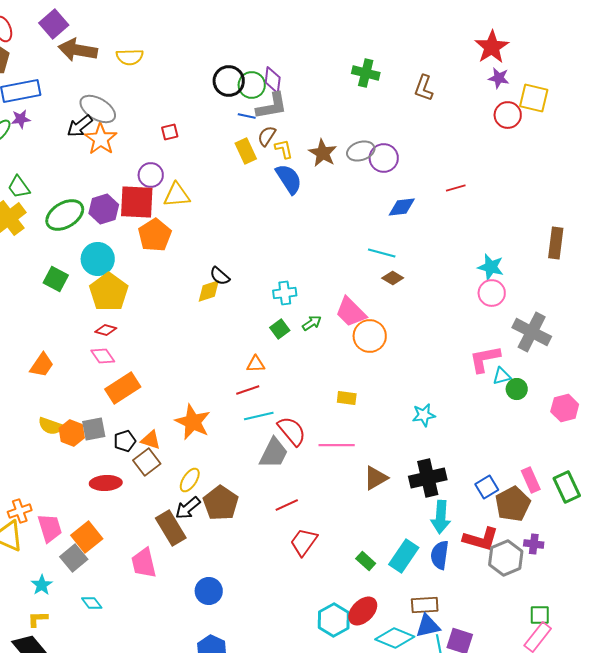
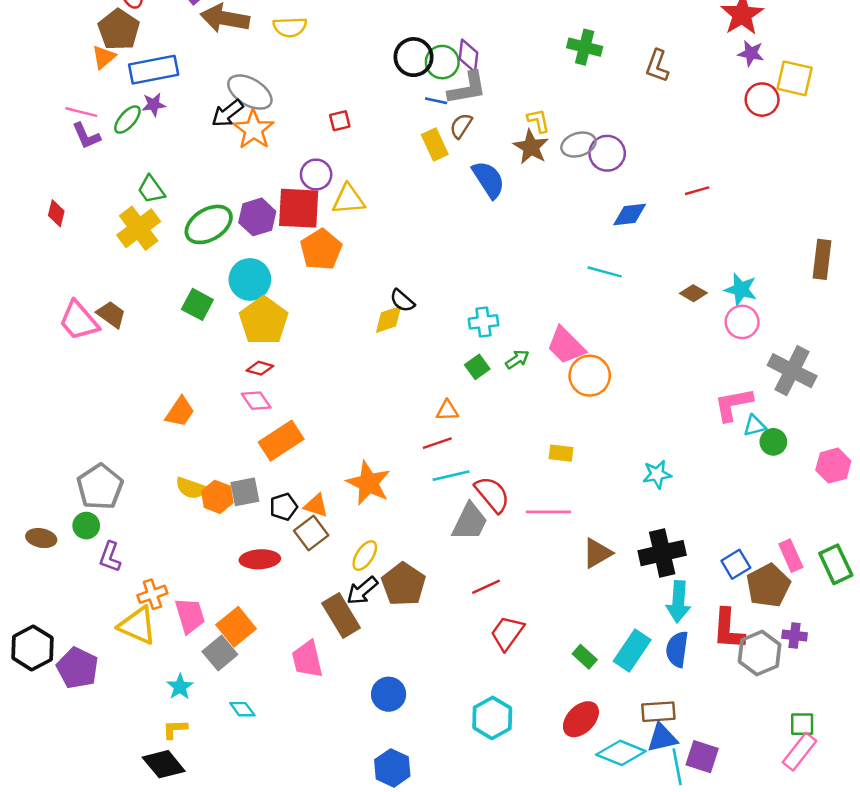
yellow L-shape: (284, 149) -> (538, 121), moved
brown diamond: (393, 278) -> (693, 293), moved
red L-shape: (481, 539) -> (728, 629), turned 78
cyan hexagon: (334, 620) -> (492, 718), moved

